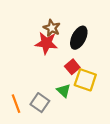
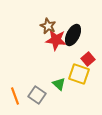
red star: (46, 43) -> (56, 40), moved
red square: (72, 67) -> (88, 59), moved

